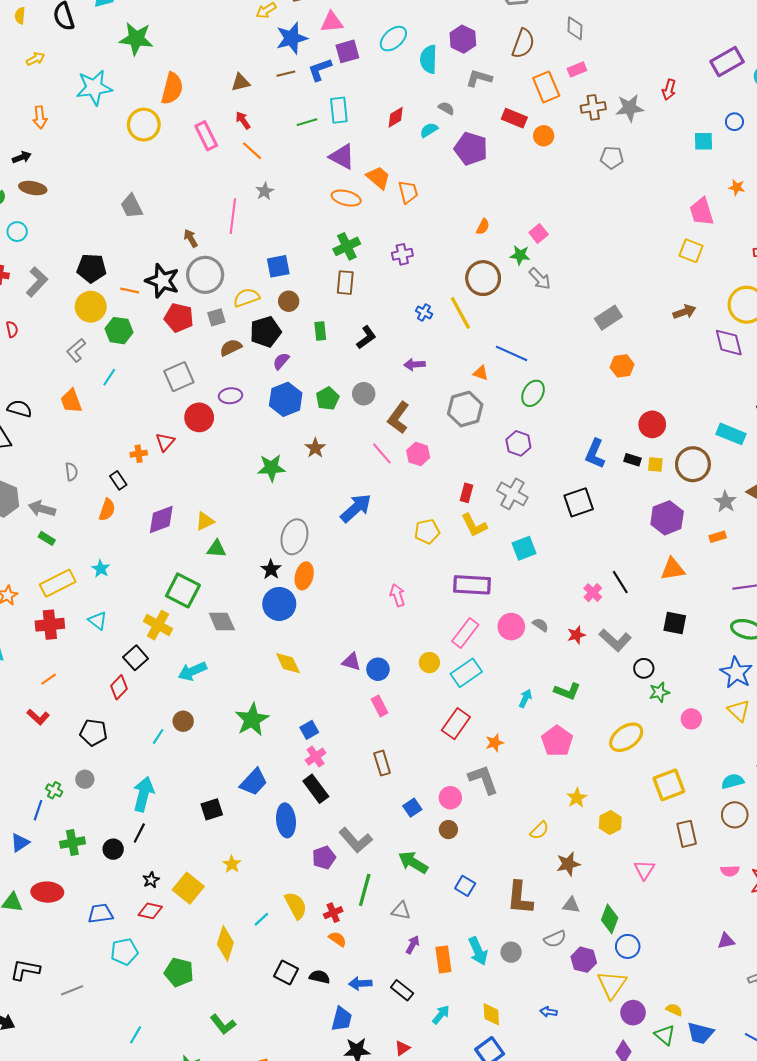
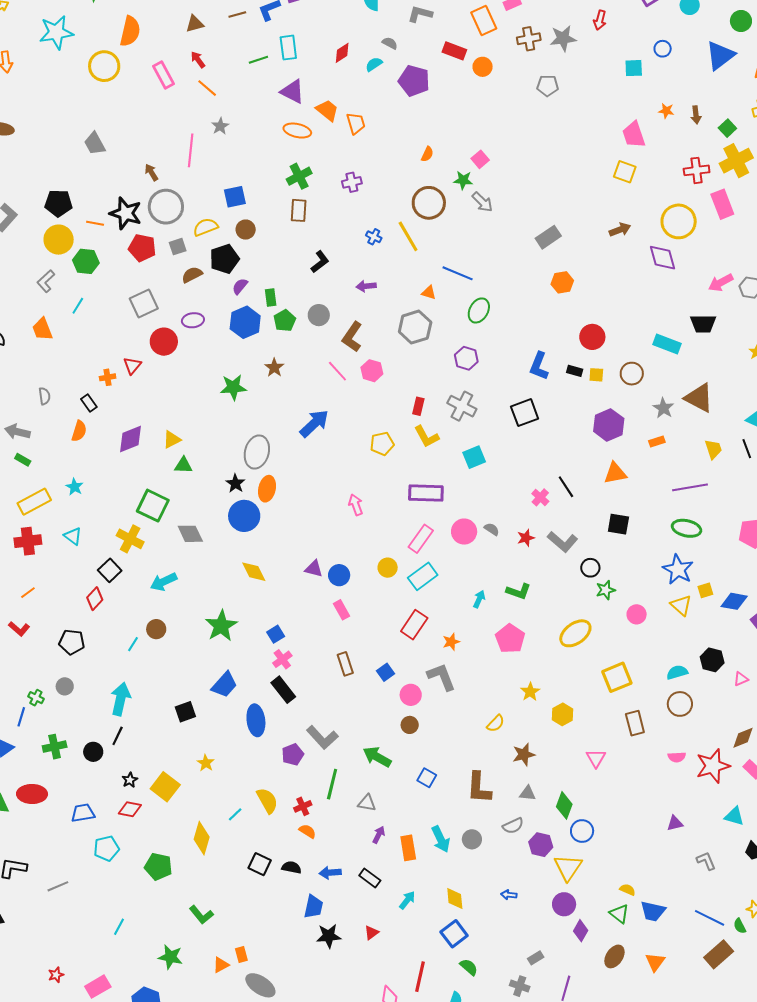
green rectangle: (320, 331) -> (271, 297), moved
brown circle: (693, 464) -> (632, 374), size x0.7
blue square: (412, 808) -> (386, 672), moved
purple circle: (633, 1013) -> (564, 904), moved

